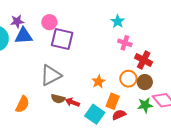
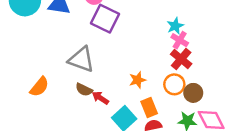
cyan star: (118, 21) -> (175, 26), moved
red cross: (144, 60) -> (181, 59), moved
gray triangle: (51, 75) -> (81, 59), turned 35
orange rectangle: (113, 101) -> (149, 108), turned -56

